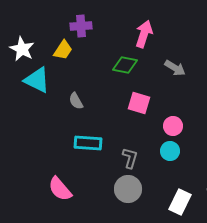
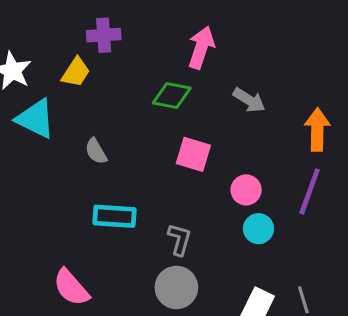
cyan circle: (170, 151) -> (258, 229), moved

